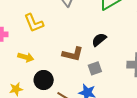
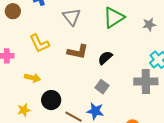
brown L-shape: (73, 54) -> (78, 52), moved
gray square: (95, 68) -> (102, 87), turned -32

